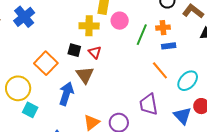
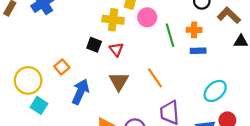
green line: (142, 35) -> (170, 35), turned -45
orange square: (46, 63) -> (62, 67), moved, size x0.6
orange line: (160, 70) -> (155, 78), moved
brown triangle: (85, 75) -> (119, 81), moved

